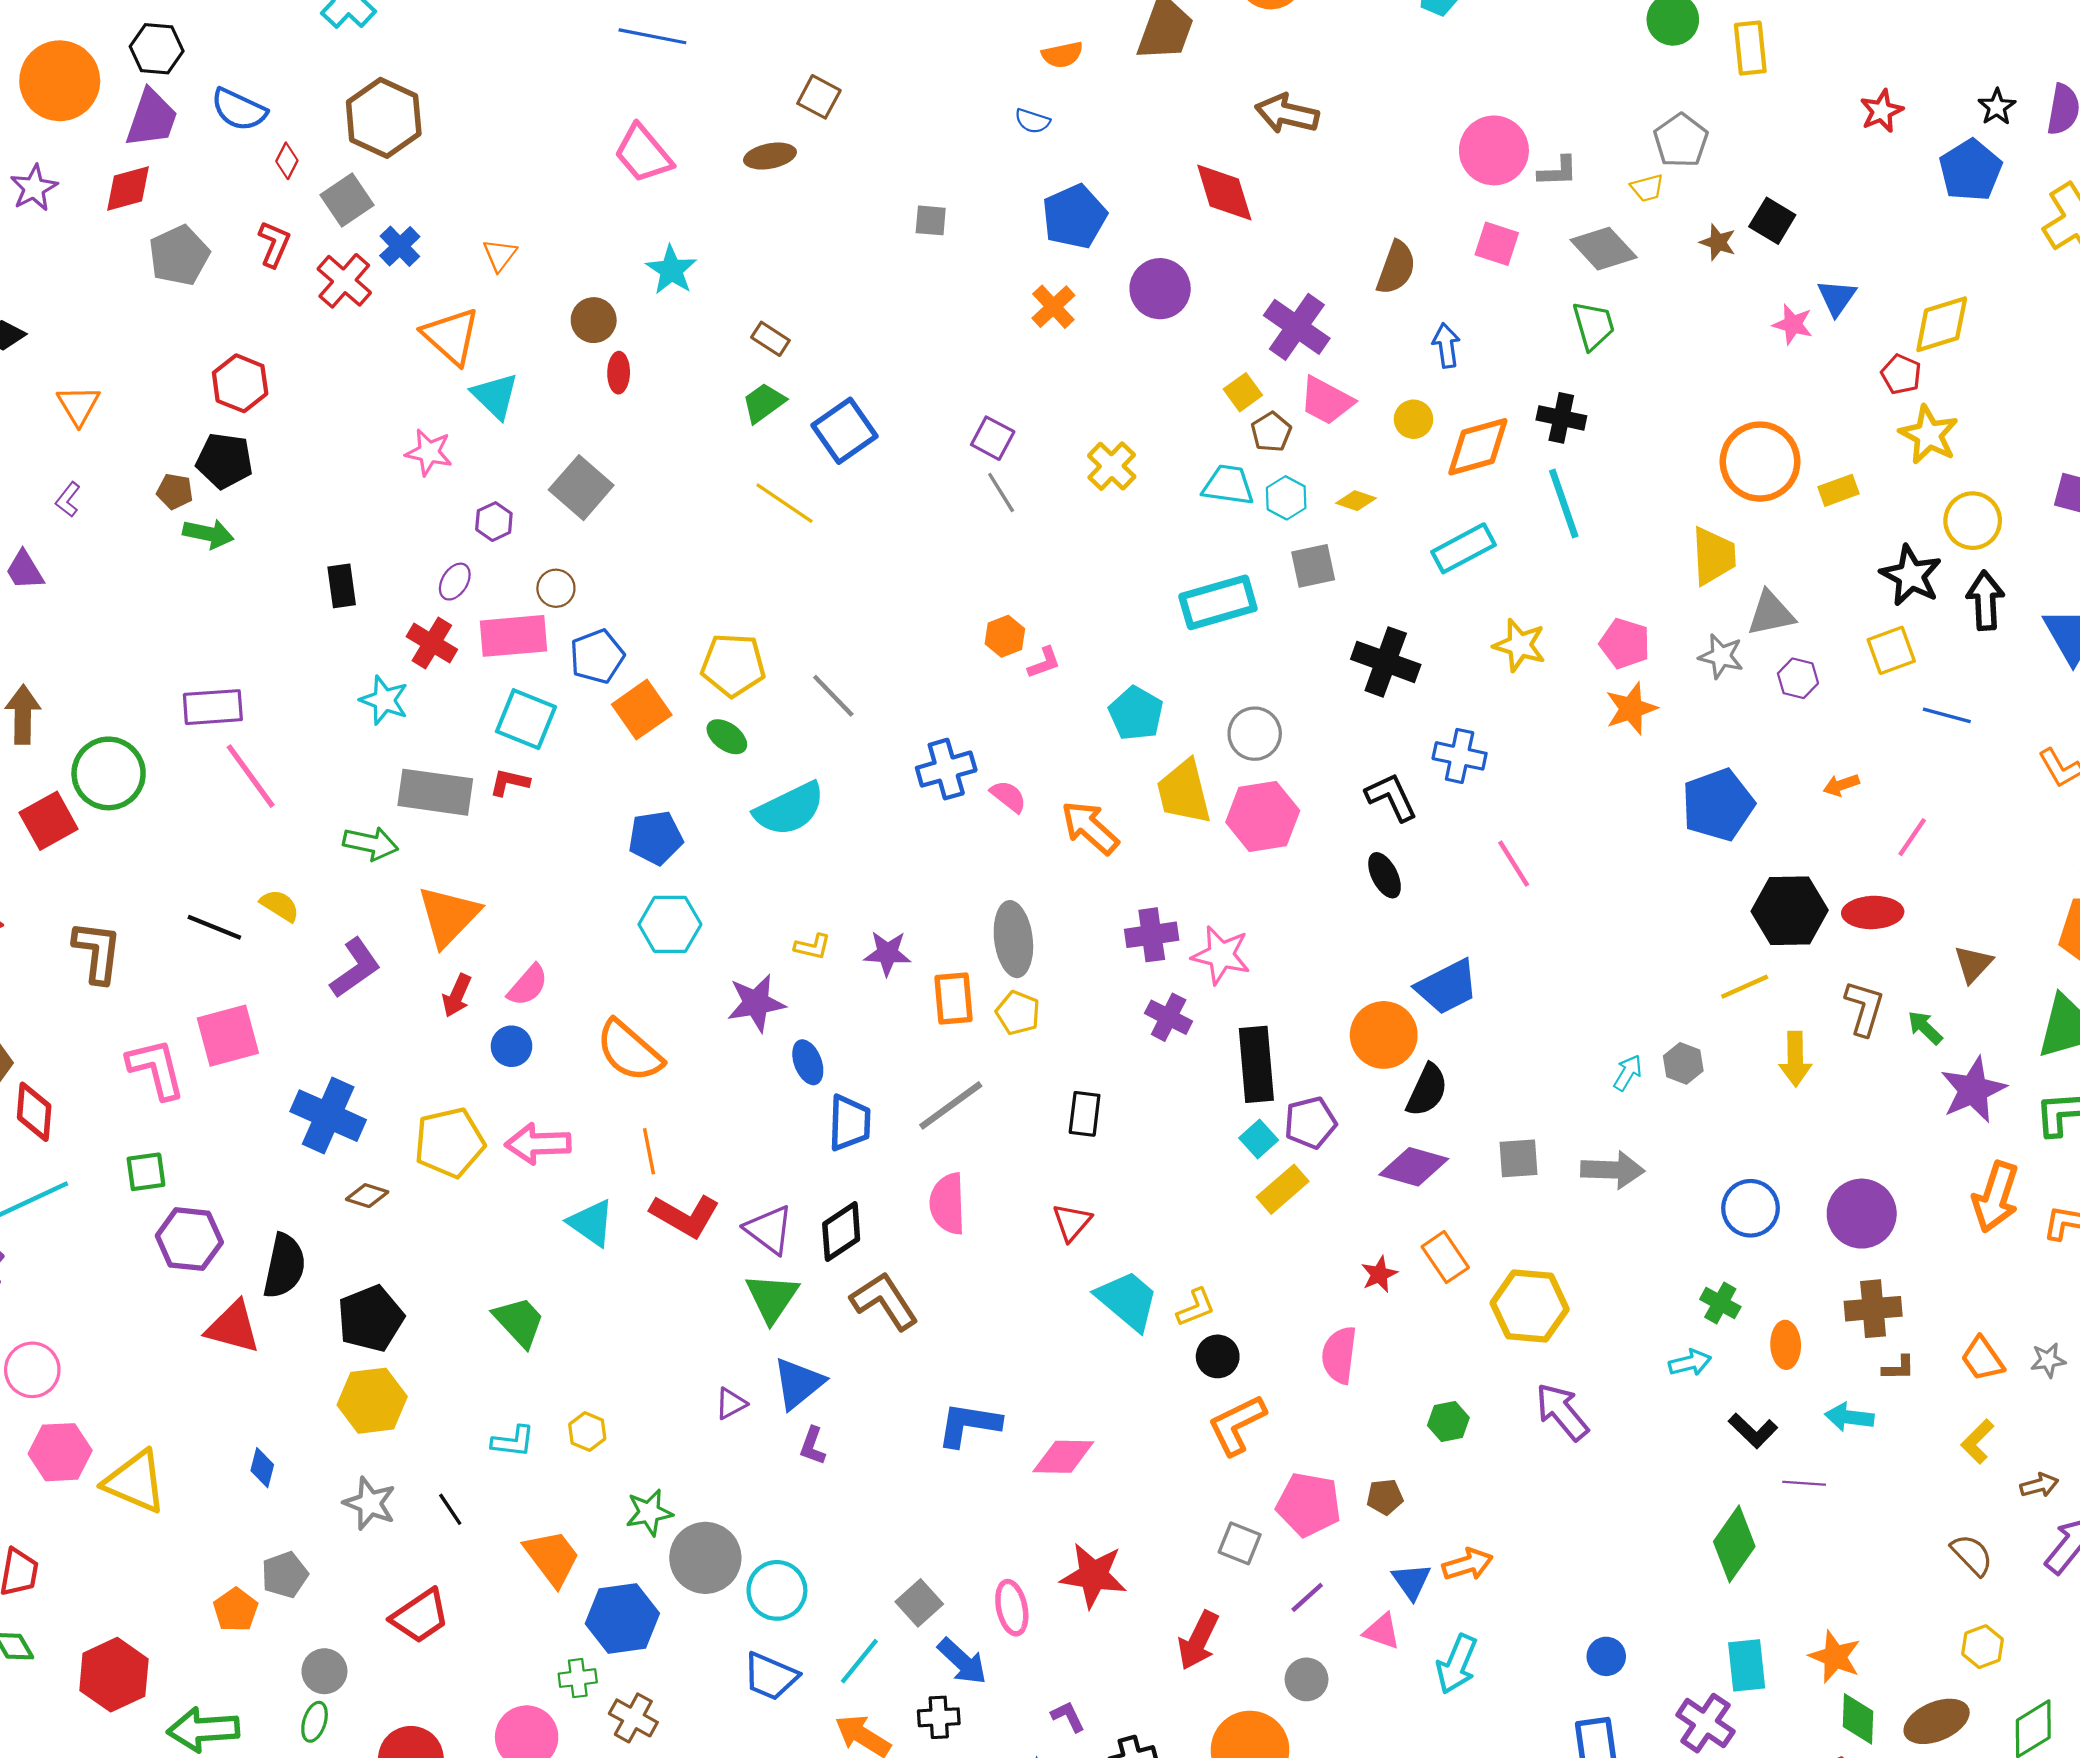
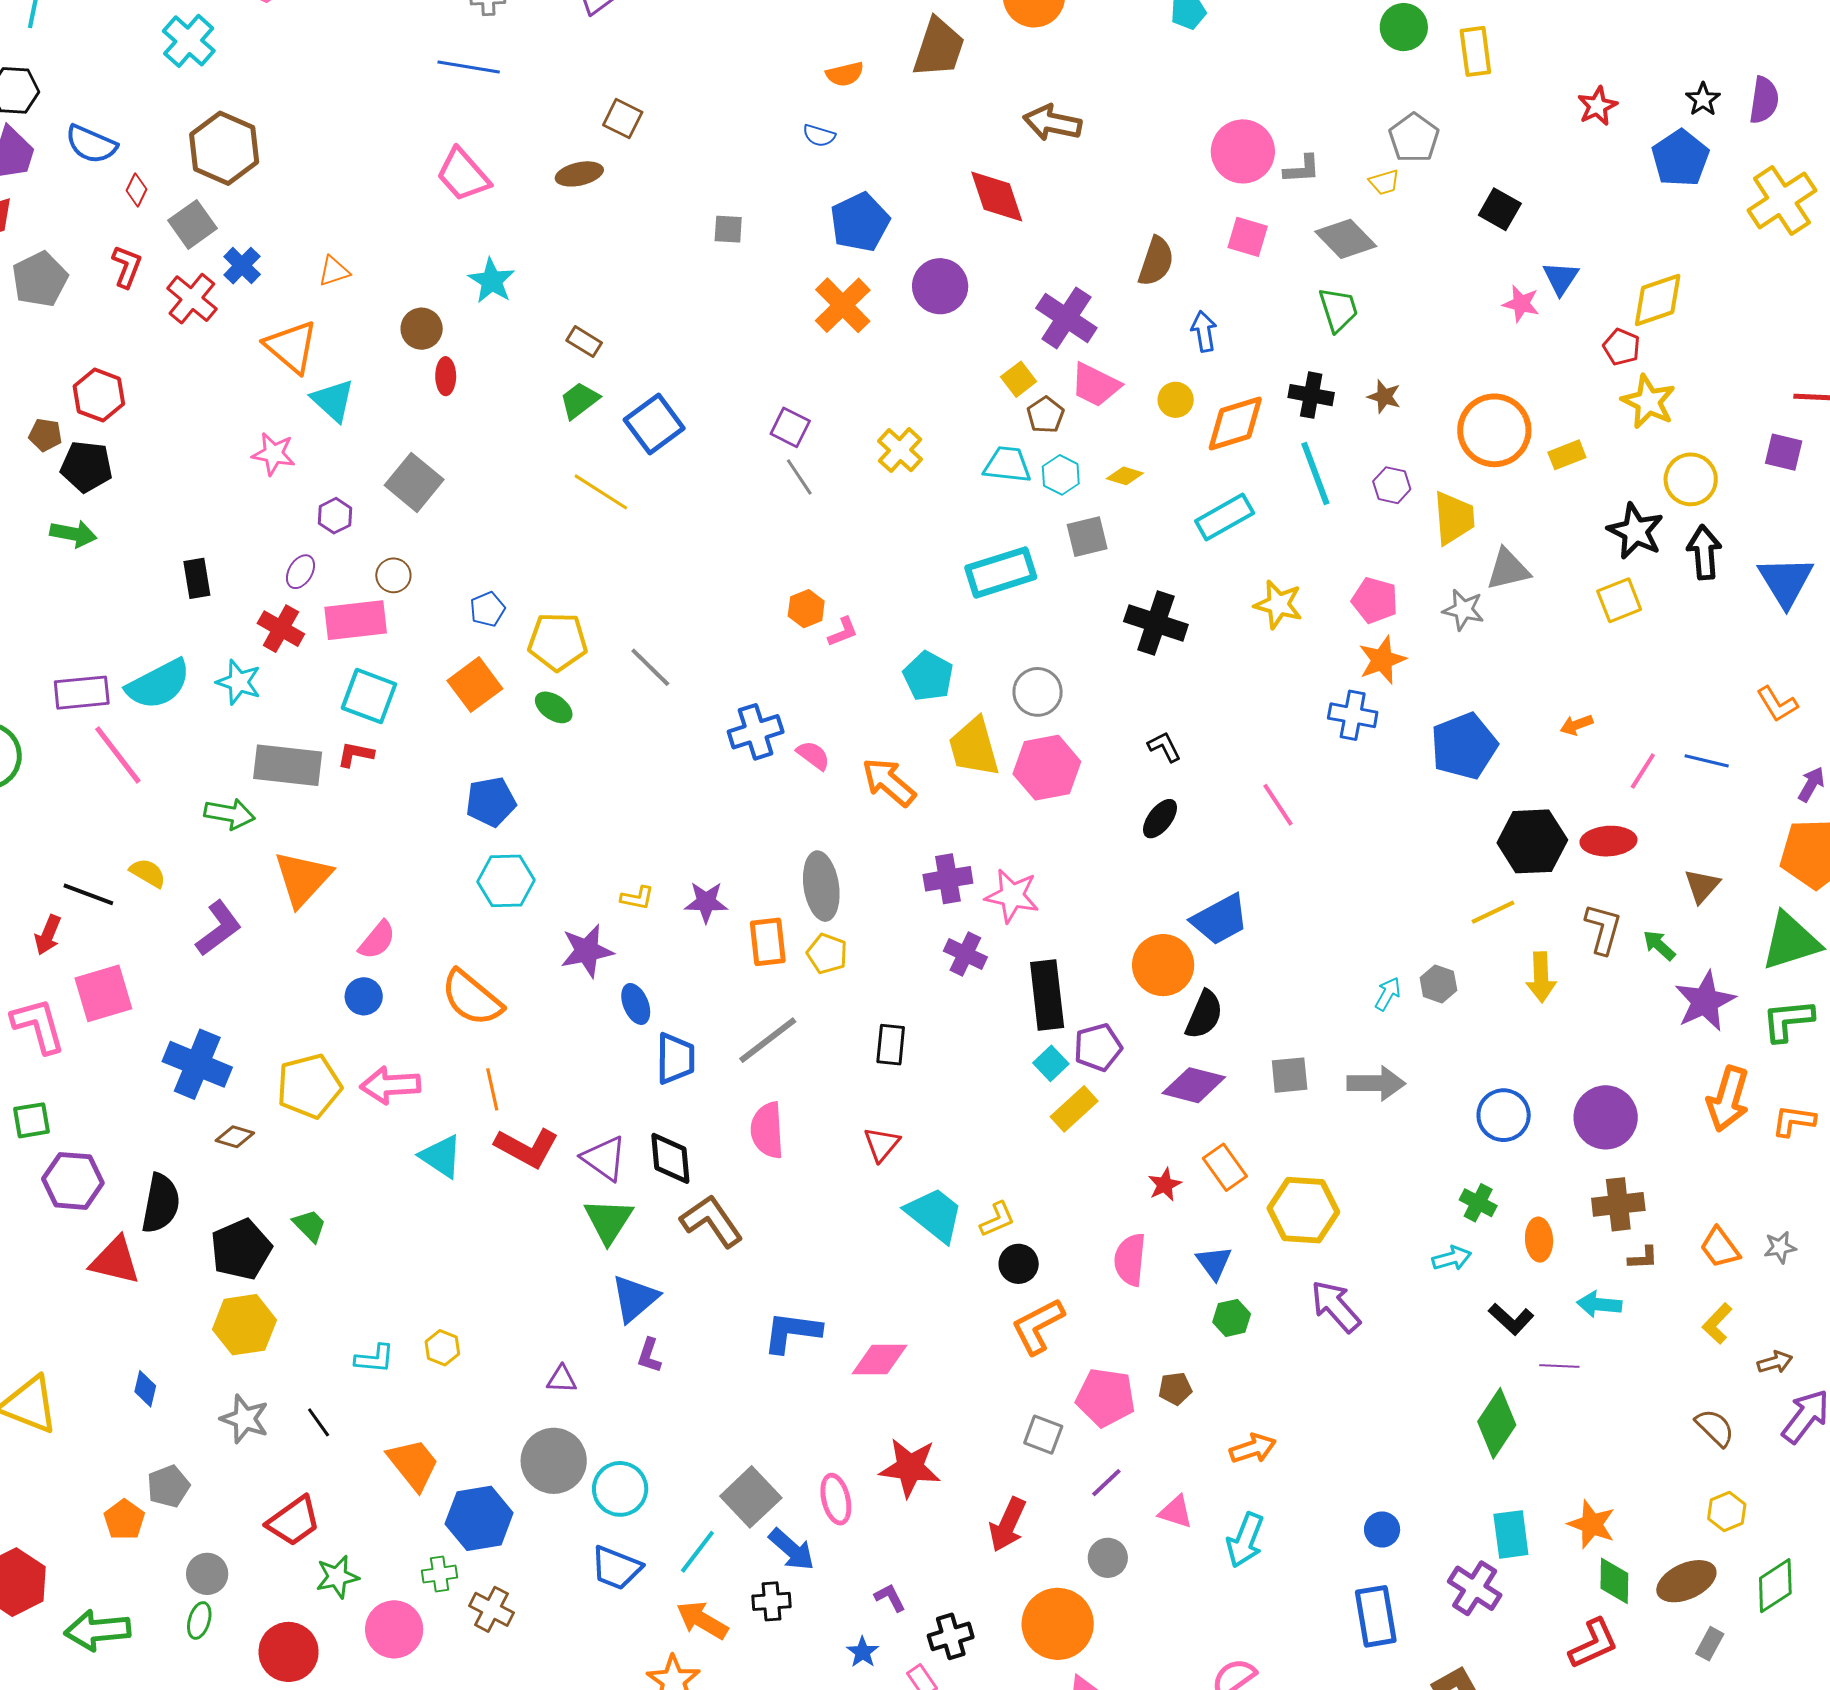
brown star: (1718, 242) -> (1384, 397), moved
orange triangle: (500, 255) -> (334, 271), turned 36
orange cross: (1053, 307) -> (843, 305), size x1.4
brown pentagon: (175, 491) -> (45, 435), moved
blue pentagon: (597, 656) -> (488, 609), moved, size x0.7
purple hexagon: (1798, 678) -> (1392, 485), moved
blue line: (1947, 715) -> (1707, 761), moved
blue cross: (1460, 756) -> (1353, 715), moved
black L-shape: (1391, 797) -> (1164, 747), size x0.7
cyan semicircle: (789, 809) -> (158, 684), moved
black ellipse: (1385, 875) -> (1160, 819), turned 66
red arrow: (457, 995) -> (48, 935), moved
black diamond: (841, 1232) -> (670, 1158), turned -60
green trapezoid: (519, 1322) -> (310, 1225), moved, size x0.7
purple triangle: (731, 1404) -> (562, 1379), moved, turned 32
green star: (649, 1512) -> (337, 1577), moved
blue triangle: (1411, 1581) -> (1214, 1263), moved
gray square: (919, 1603) -> (751, 1497), size x1.4

